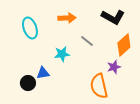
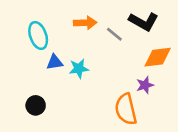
gray line: (87, 41) -> (114, 34), moved
orange diamond: (124, 45) -> (158, 57), turned 35
blue triangle: (43, 73) -> (55, 62), moved

